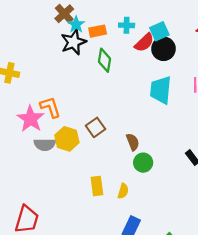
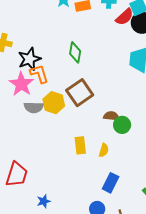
black star: (73, 42) -> (29, 59), moved
green diamond: (104, 60) -> (75, 52), moved
brown square: (96, 127) -> (80, 93), size x1.5
brown semicircle: (133, 142) -> (111, 116), moved, turned -63

